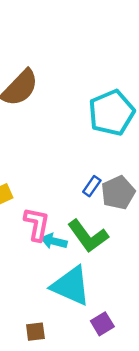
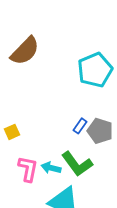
gray pentagon: (118, 193) -> (100, 131), turned -30
pink L-shape: (37, 224) -> (28, 169), moved

